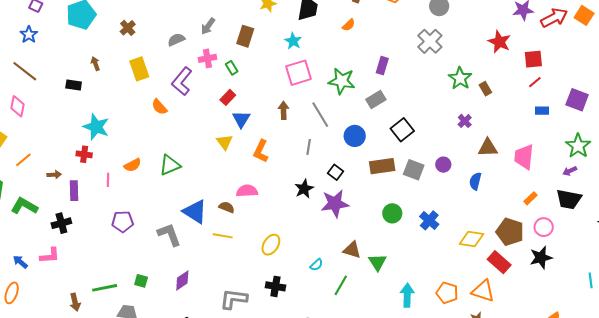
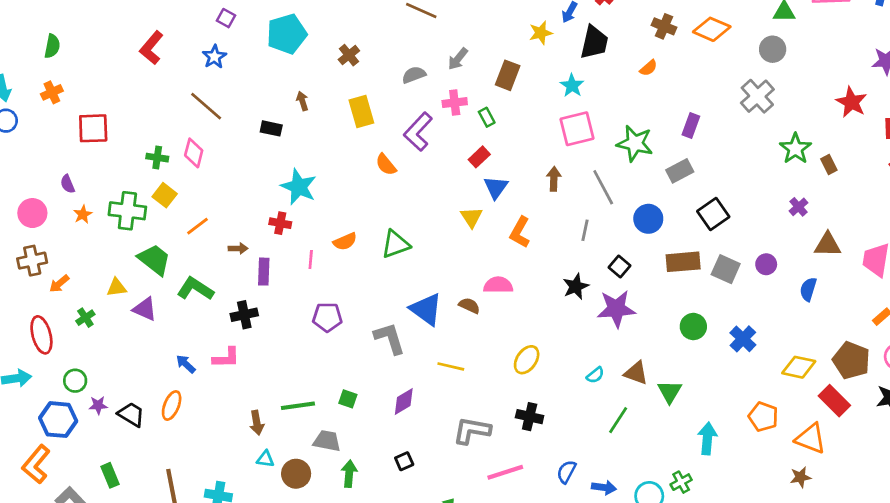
yellow line: (223, 236) -> (451, 366), moved
cyan semicircle: (316, 265) -> (595, 375), moved
orange pentagon: (447, 293) -> (763, 417), moved

